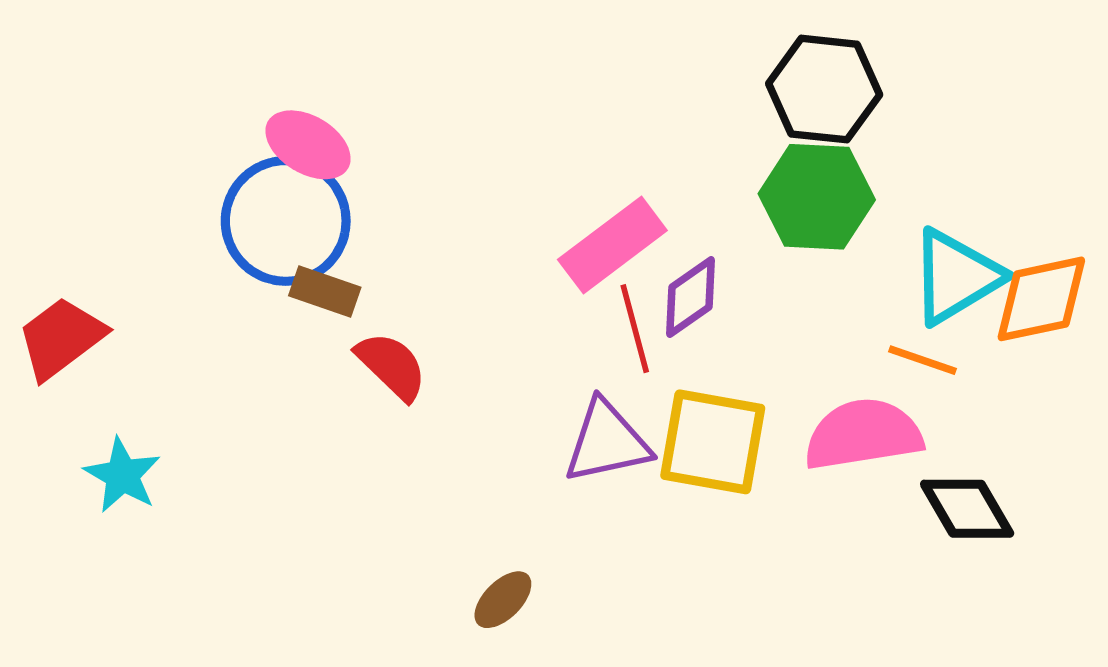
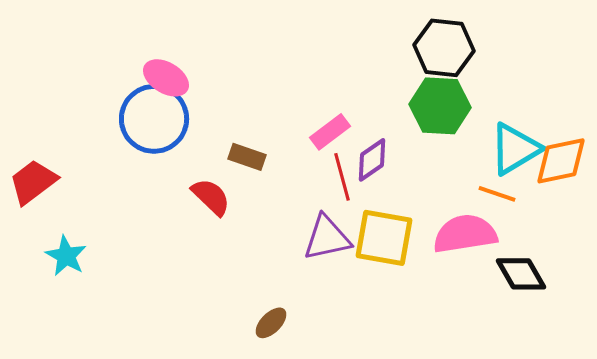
pink rectangle: (612, 245) -> (330, 132), size x0.7
brown rectangle: (325, 291) -> (247, 157), moved

